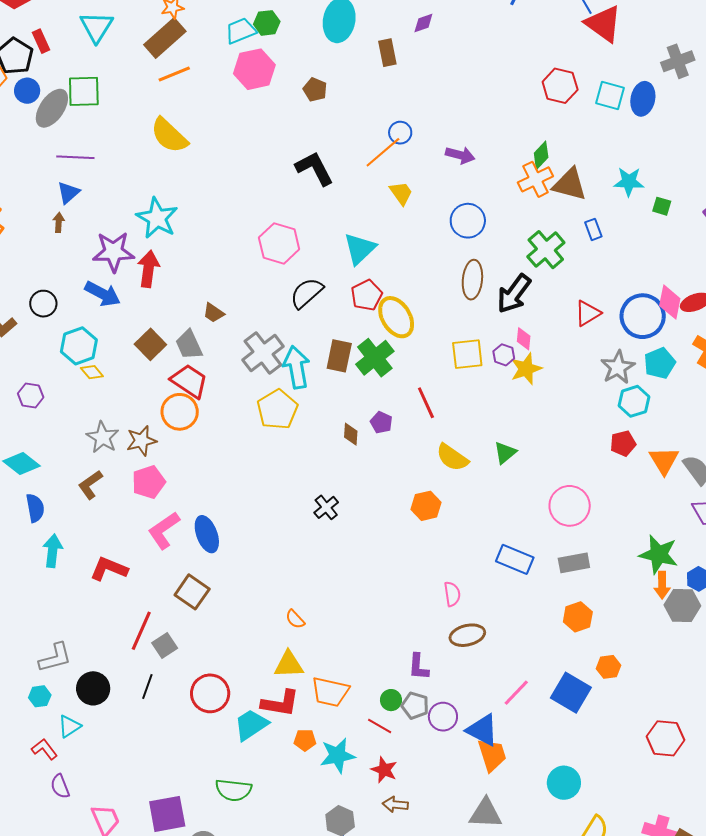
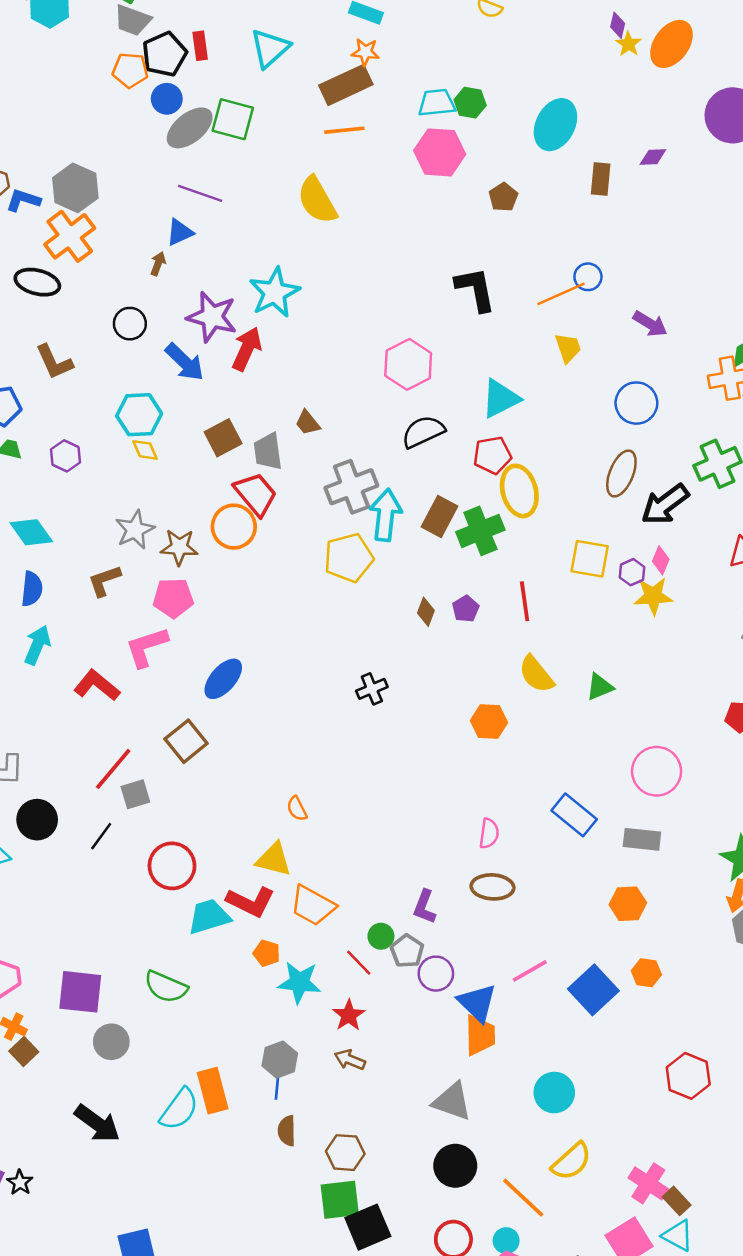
black circle: (43, 304) -> (130, 324), moved
pink L-shape: (164, 530) -> (147, 647), moved
blue ellipse: (207, 534) -> (223, 679), turned 45

